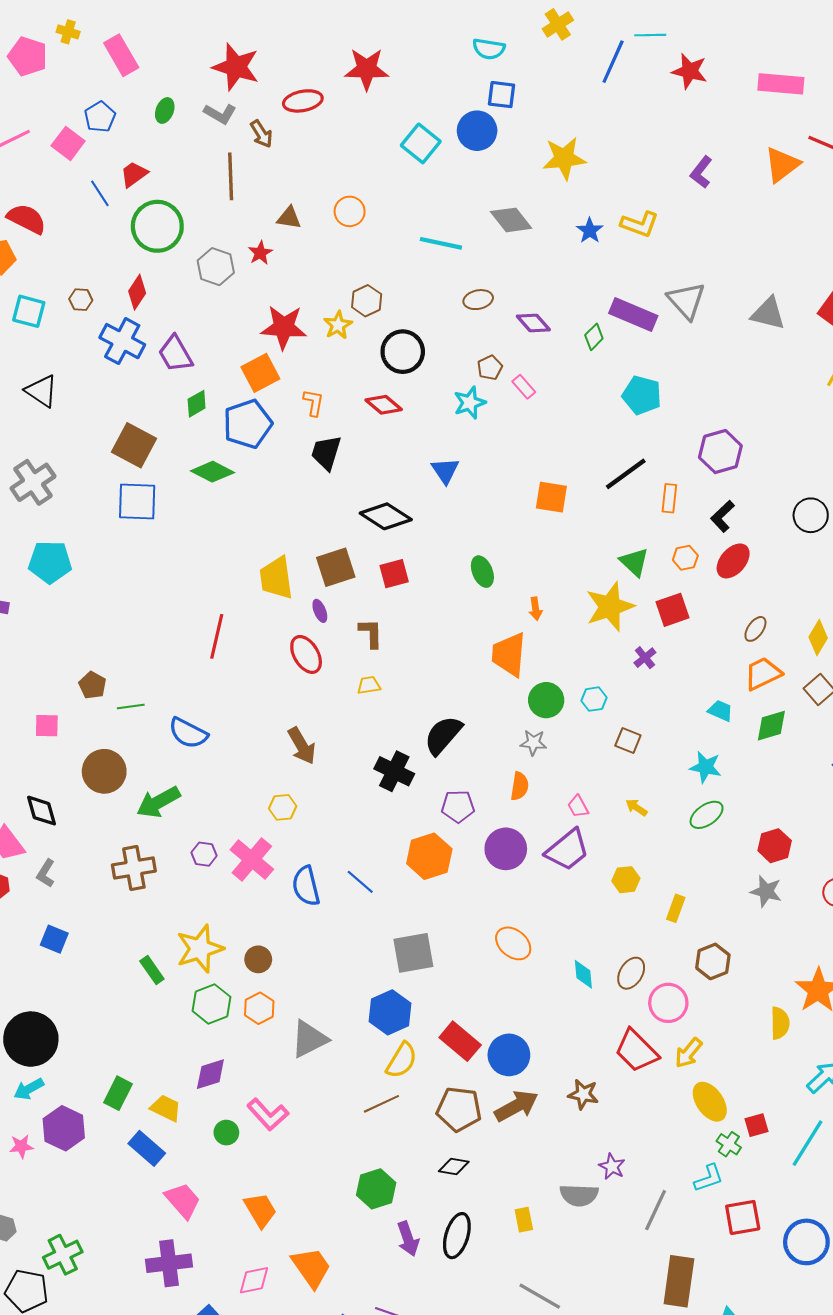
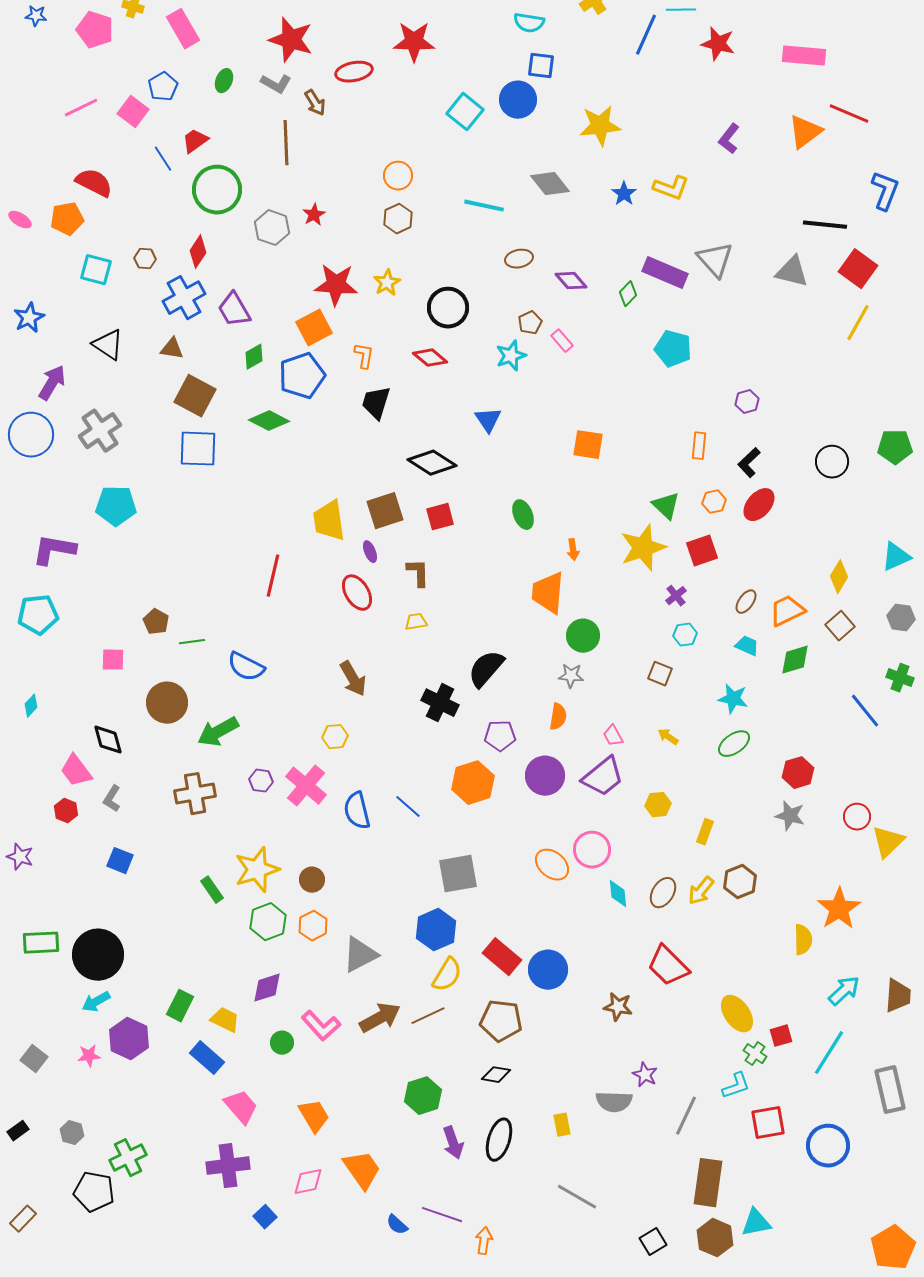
brown triangle: (289, 218) -> (172, 349), moved
brown hexagon: (367, 301) -> (398, 219), moved
blue cross: (122, 341) -> (184, 298), turned 33
purple hexagon: (720, 452) -> (747, 402), size x0.6
black line: (626, 474) -> (825, 225), moved, turned 42
brown ellipse: (755, 629) -> (746, 602), moved
cyan hexagon: (594, 699) -> (685, 635), moved
pink circle: (668, 1003) -> (592, 850), moved
yellow arrow: (688, 1053) -> (701, 891), moved
brown arrow: (516, 1106) -> (380, 1018), moved

